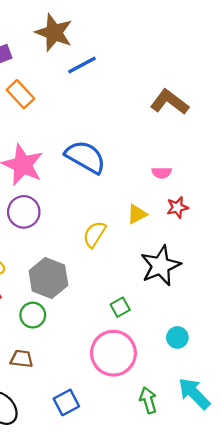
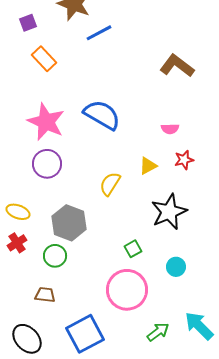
cyan circle: (177, 337) -> (176, 267), moved
green arrow: (148, 400) -> (158, 332), turned 70
blue square: (66, 402) -> (85, 334), size x1.6

